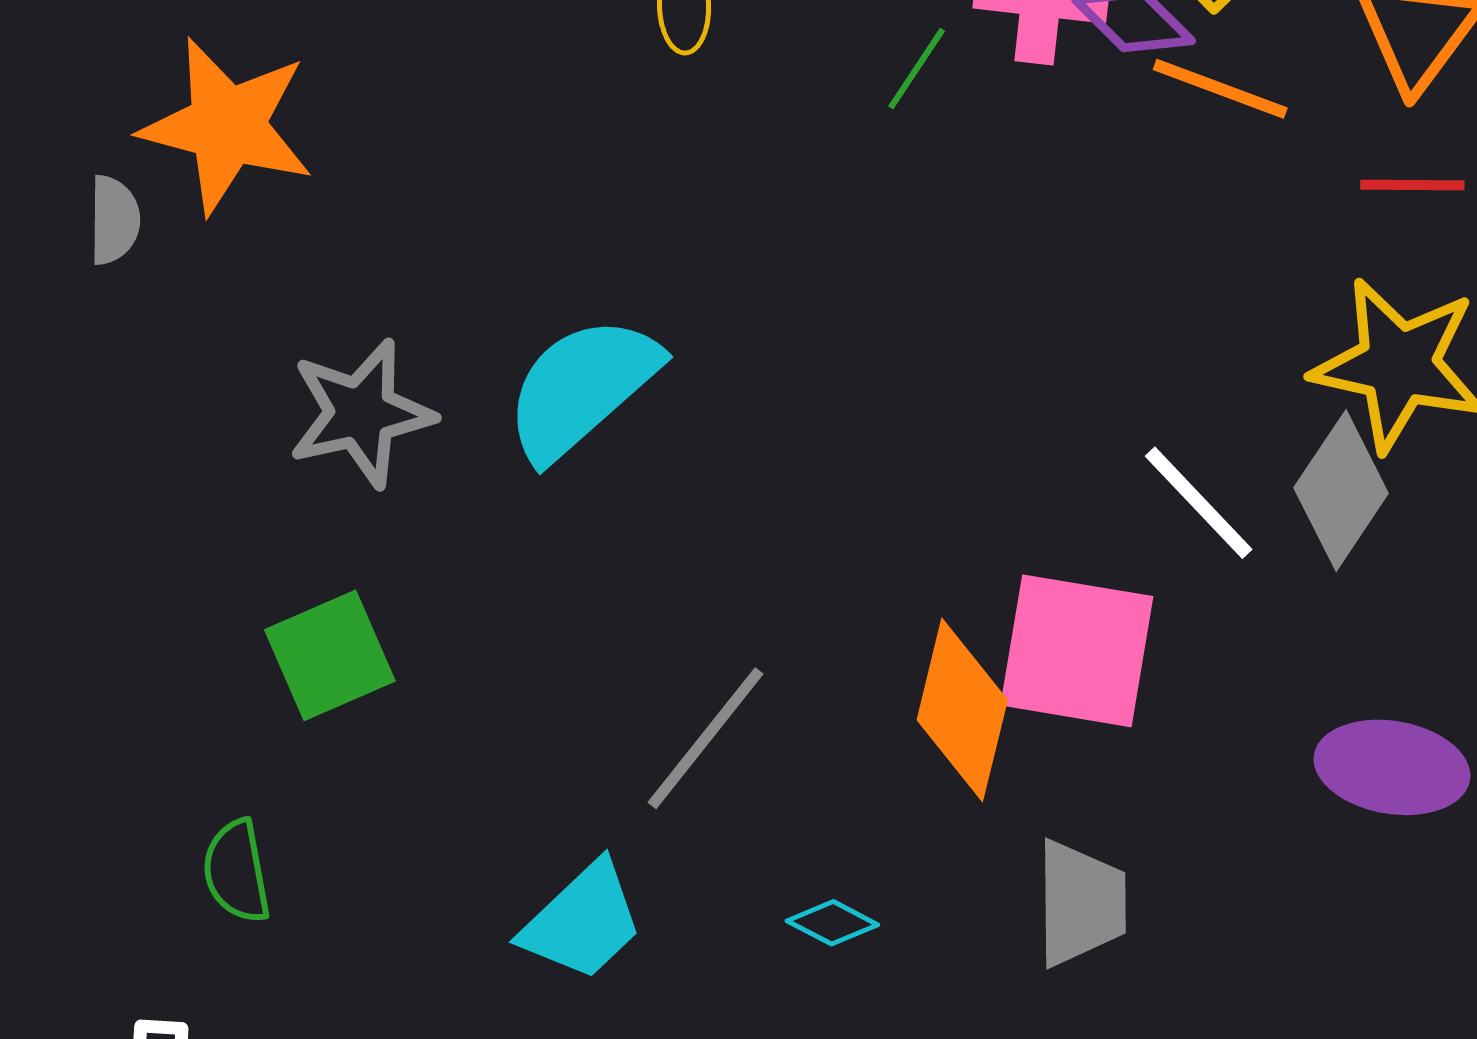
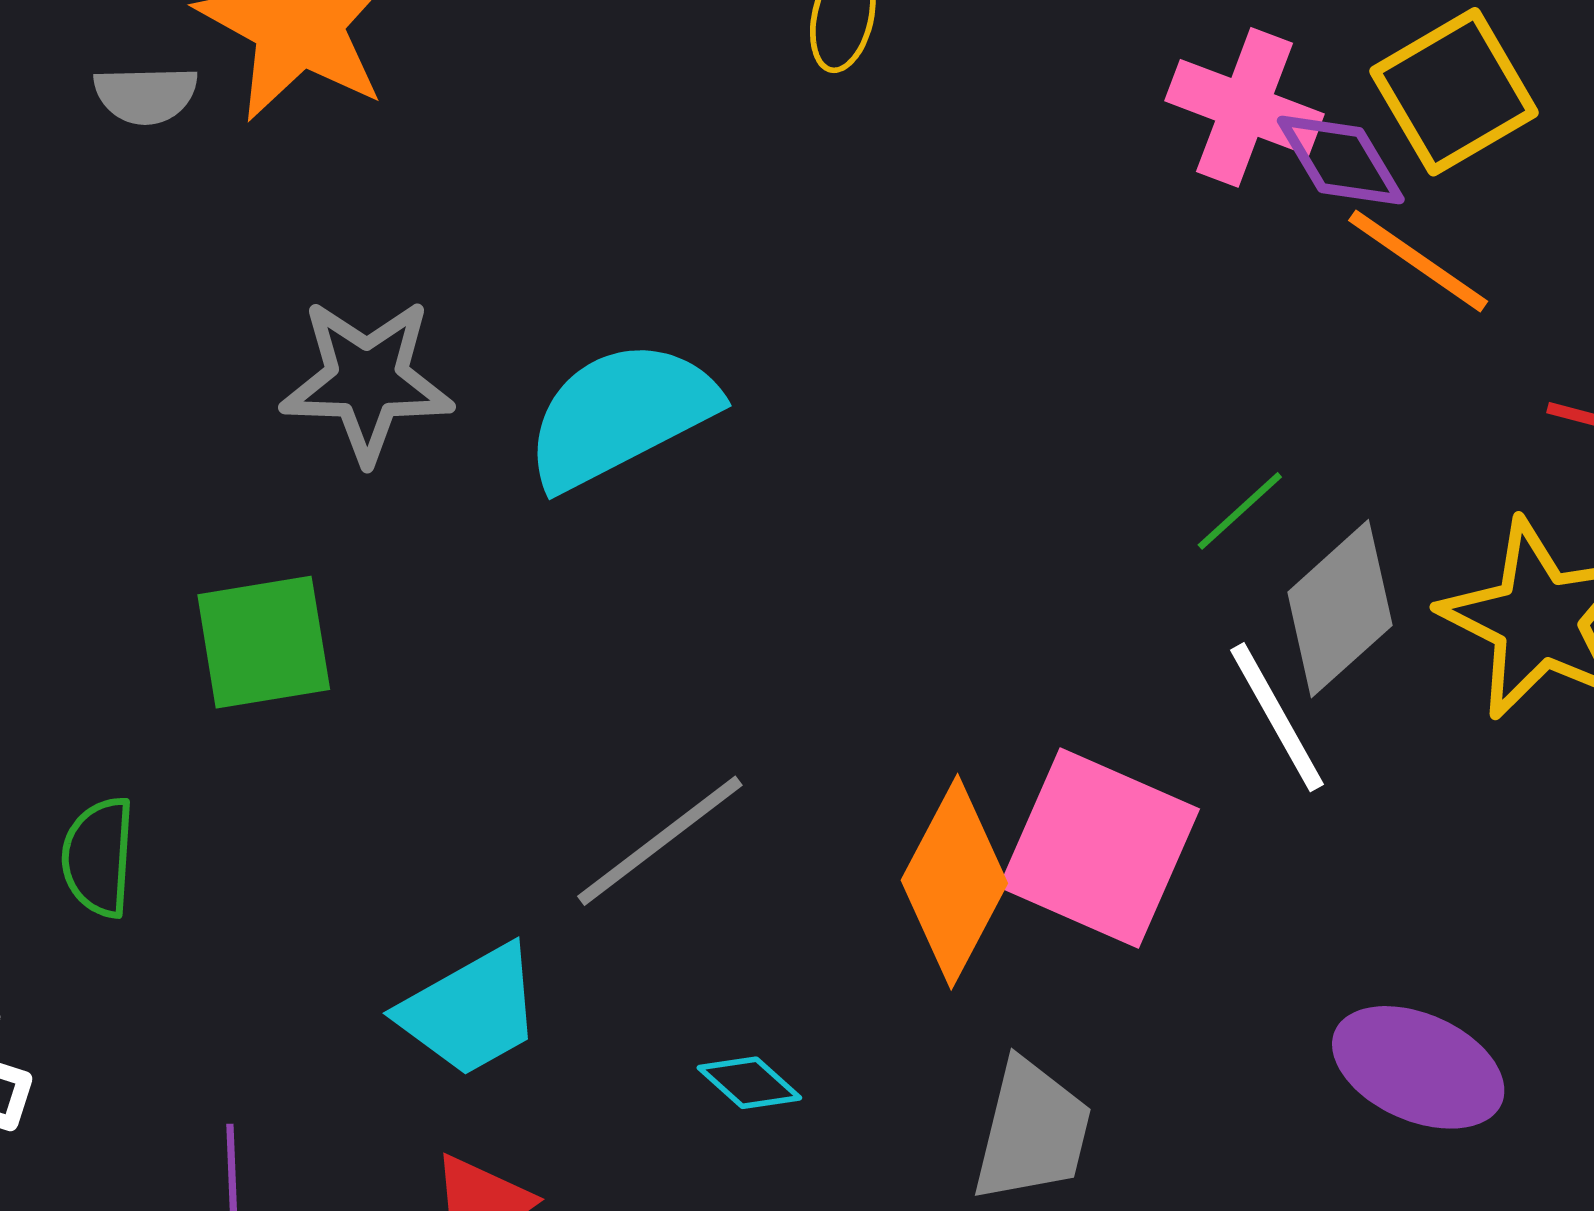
green line: (917, 69) -> (1240, 511), moved
gray semicircle: (114, 220) -> (146, 95), turned 74
gray diamond: (1341, 491) -> (1340, 609), moved

